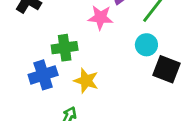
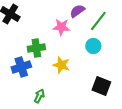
black square: (167, 69) -> (101, 86), moved
yellow star: (86, 81) -> (61, 65), moved

